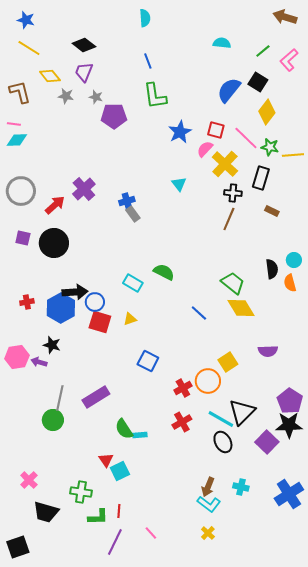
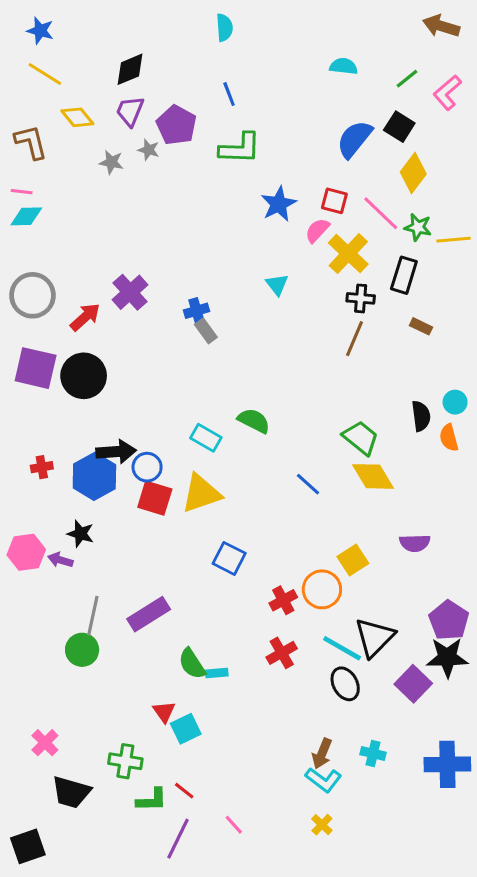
black diamond: (84, 45) -> (130, 69), turned -60
gray star: (66, 96) -> (111, 162), moved
green L-shape: (155, 96) -> (240, 148), turned -80
purple pentagon: (114, 116) -> (176, 125), moved, turned 30
purple square: (23, 238) -> (36, 368), size x1.8
yellow triangle: (130, 319) -> (201, 493), size x2.0
blue cross: (289, 494) -> (447, 764), turned 32
red line: (119, 511) -> (184, 791), turned -56

